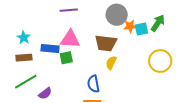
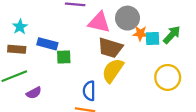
pink triangle: (70, 39) -> (99, 22), moved
yellow semicircle: (111, 63) -> (113, 70), size x1.6

